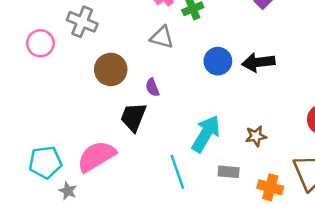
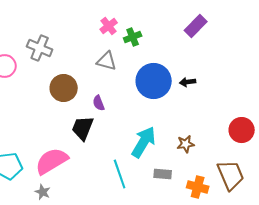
blue circle: (218, 61) -> (154, 81), size x1.5
black arrow: (258, 62) -> (188, 82), size x0.6
gray star: (68, 191) -> (43, 192), moved

